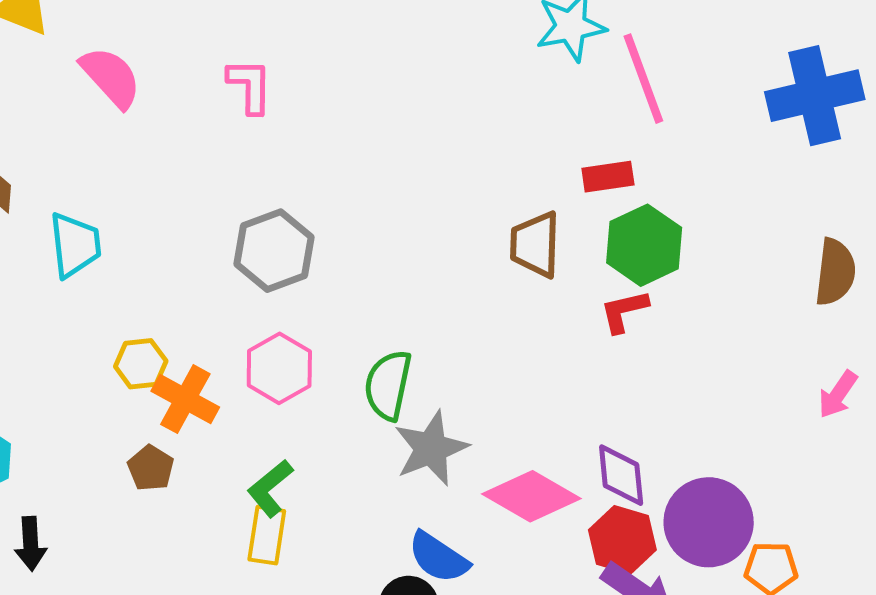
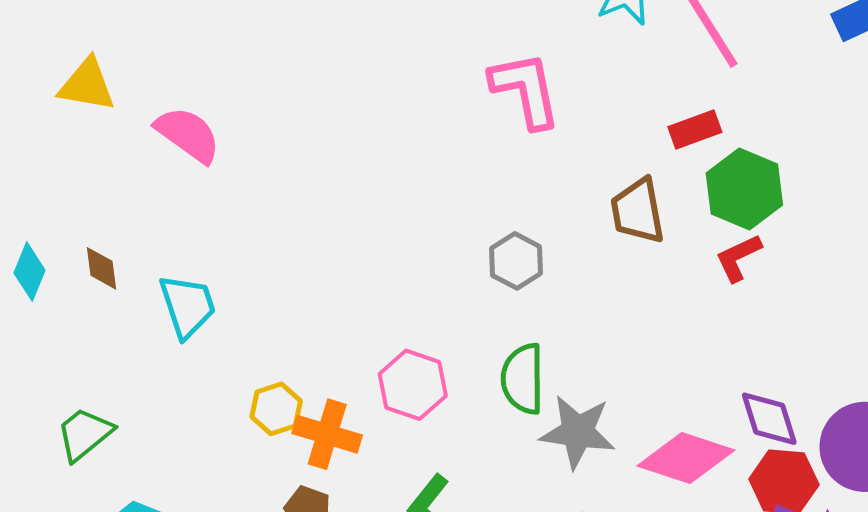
pink L-shape: (250, 86) -> (525, 90), moved, size x1.4
gray hexagon: (274, 251) -> (516, 261), moved, size x0.7
gray star: (431, 448) -> (578, 432), turned -30

